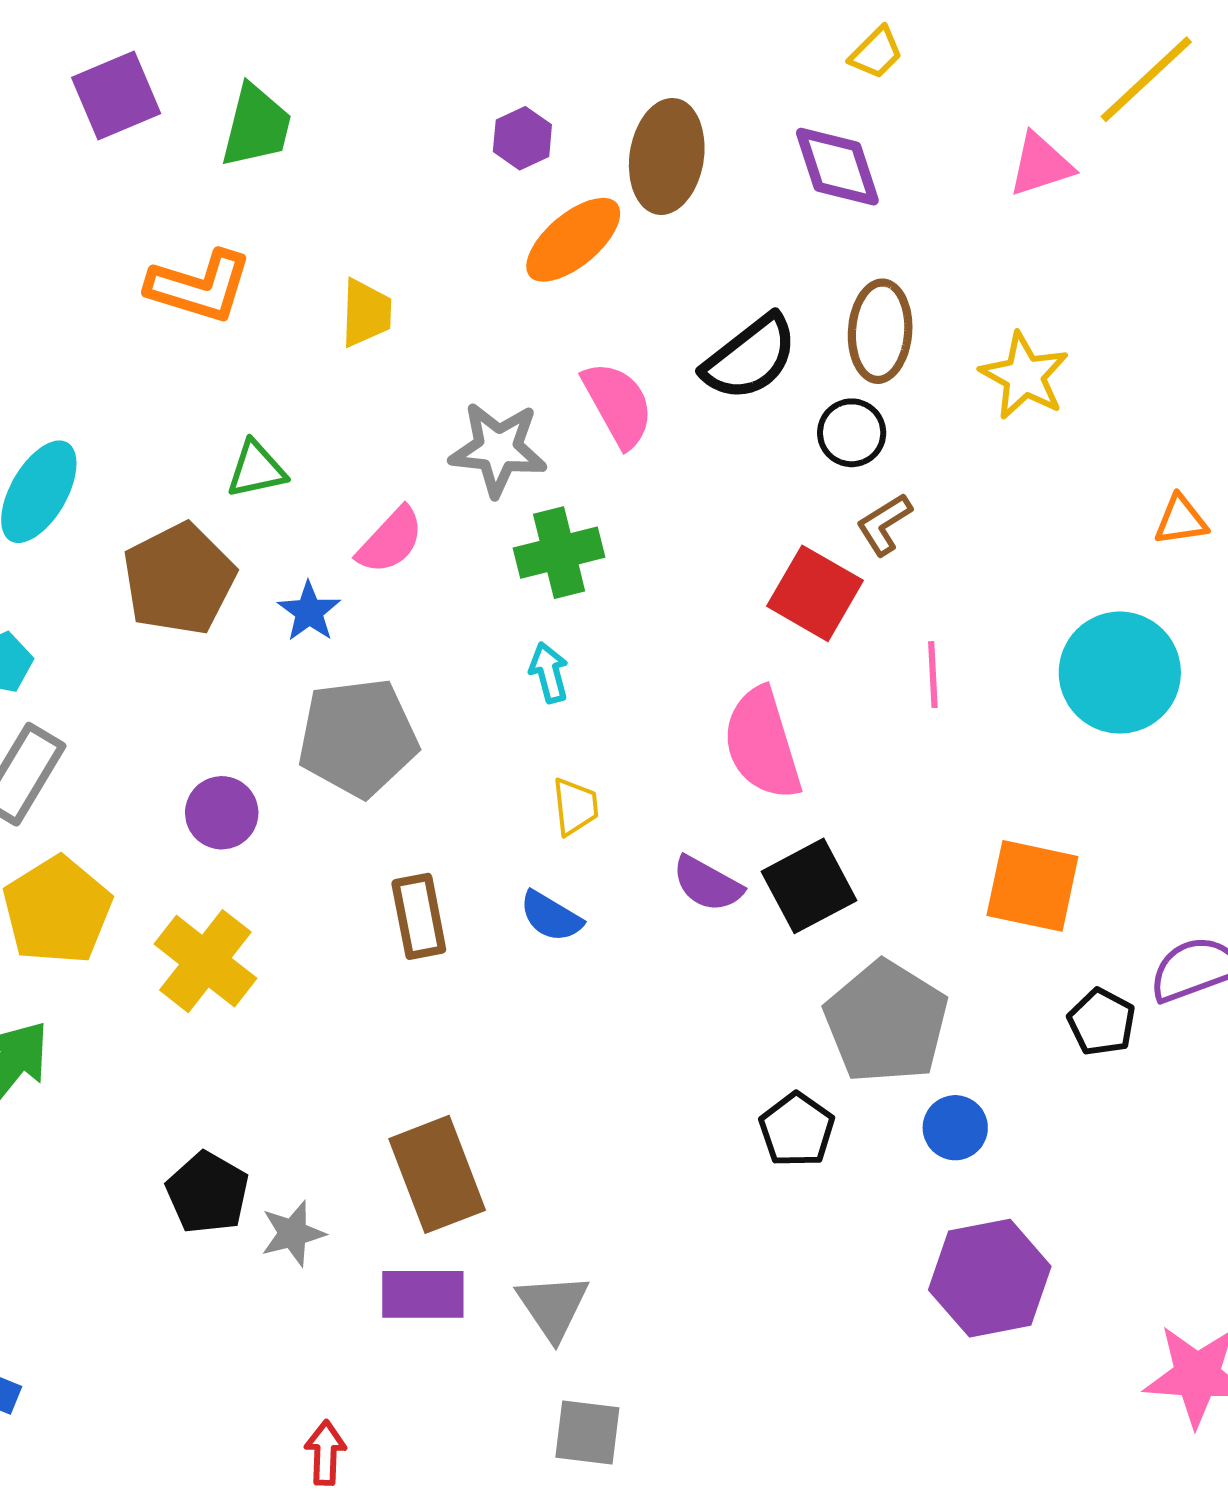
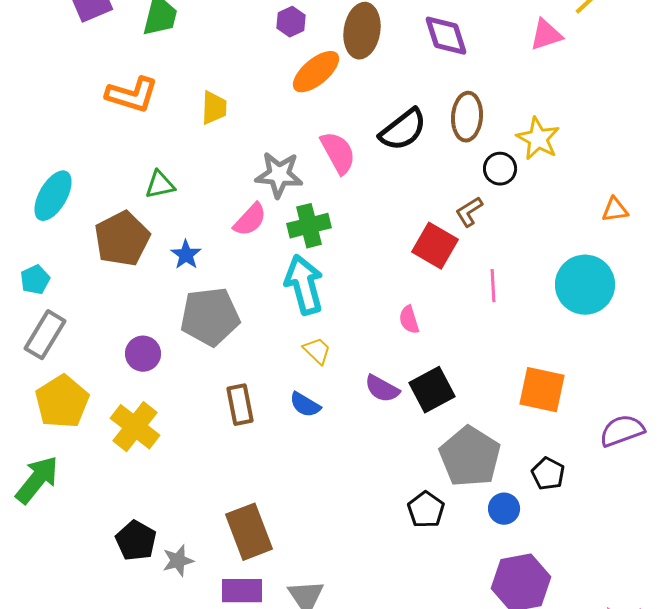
black circle: (852, 433) -> (500, 169), moved
pink semicircle: (390, 540) -> (250, 220), moved
cyan arrow: (549, 673) -> (304, 285), size x2.0
pink semicircle: (762, 744) -> (409, 320), size x0.5
yellow trapezoid: (575, 807) -> (317, 351), turned -40
black pentagon: (1102, 1022) -> (548, 474), moved

